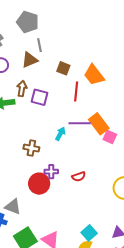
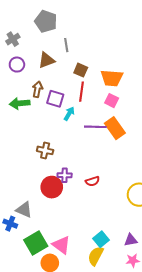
gray line: (40, 45) -> (66, 45), moved
orange trapezoid: (94, 75) -> (112, 78), turned -50
red line: (76, 91) -> (82, 92), moved
cyan arrow: (60, 134) -> (69, 114), moved
pink square: (110, 137) -> (112, 101), moved

